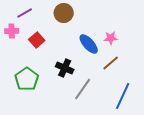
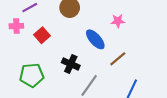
pink star: (111, 38) -> (118, 21), moved
green pentagon: (27, 79) -> (32, 75), turned 30

